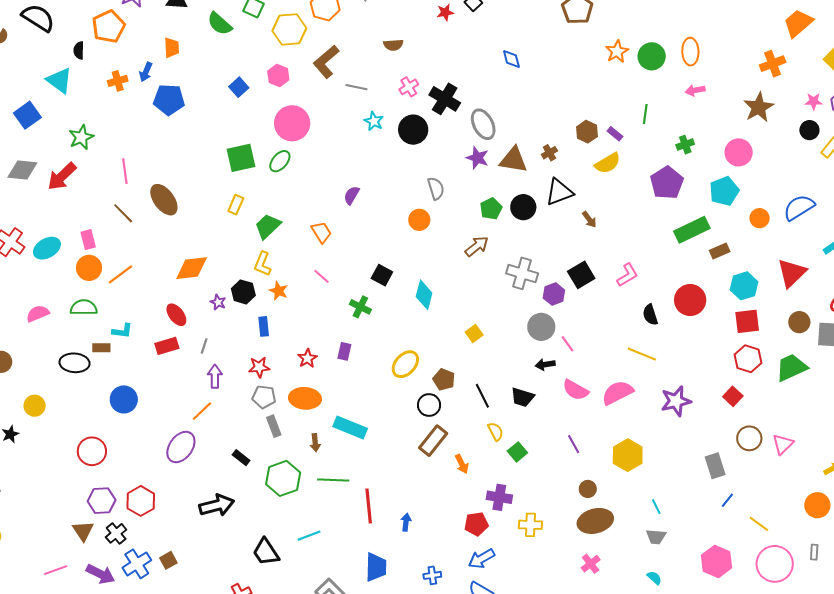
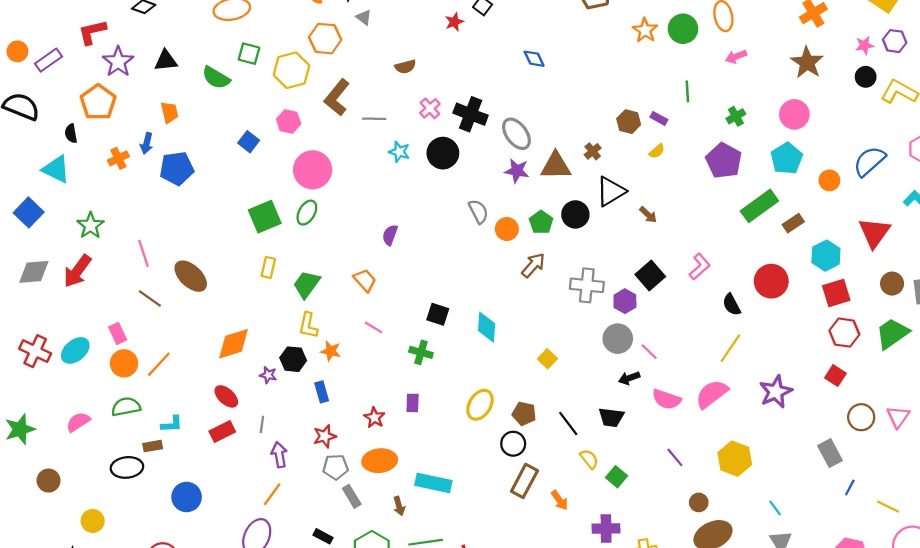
yellow semicircle: (608, 163) -> (657, 151), size x0.6
orange circle: (419, 220) -> (507, 229), moved
yellow line: (642, 354) -> (730, 348), turned -68

